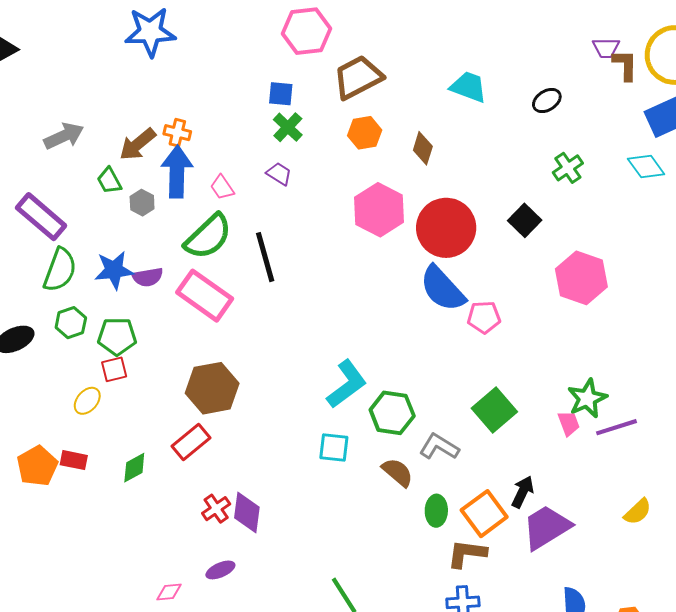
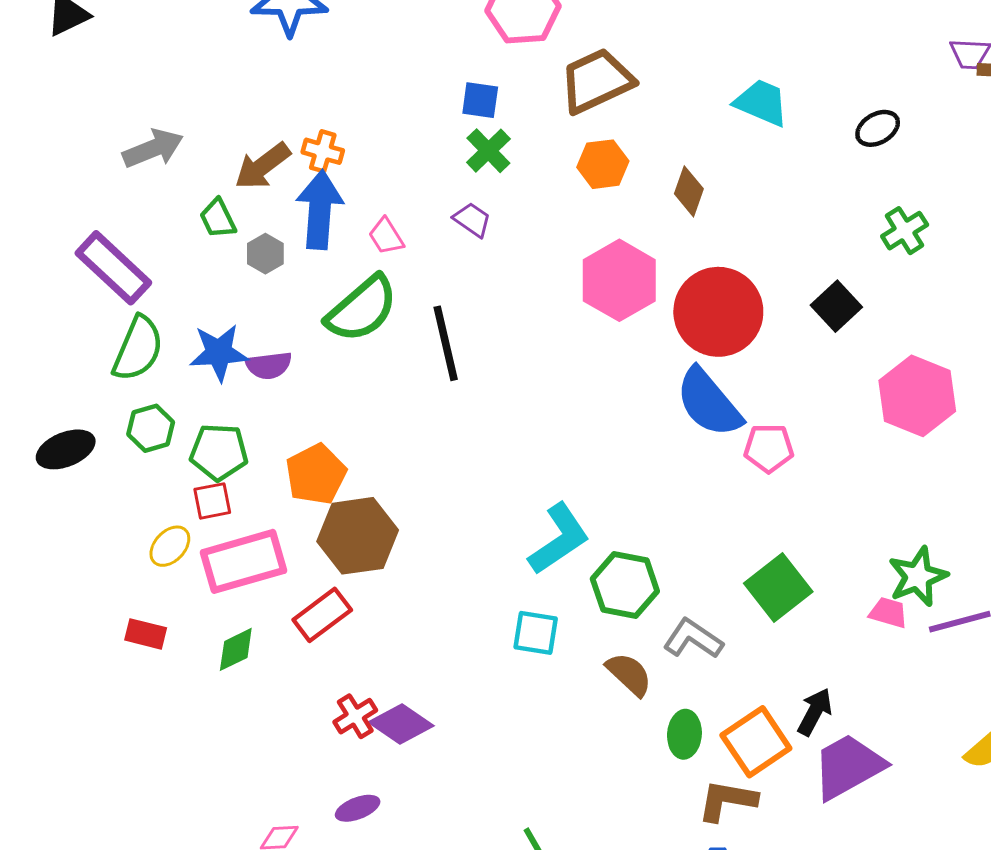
pink rectangle: (205, 296) -> (244, 561), moved, turned -54
pink trapezoid: (569, 423) -> (888, 613), turned -56
orange pentagon: (37, 466) -> (316, 474), moved
purple diamond: (247, 512) -> (401, 724), turned -66

